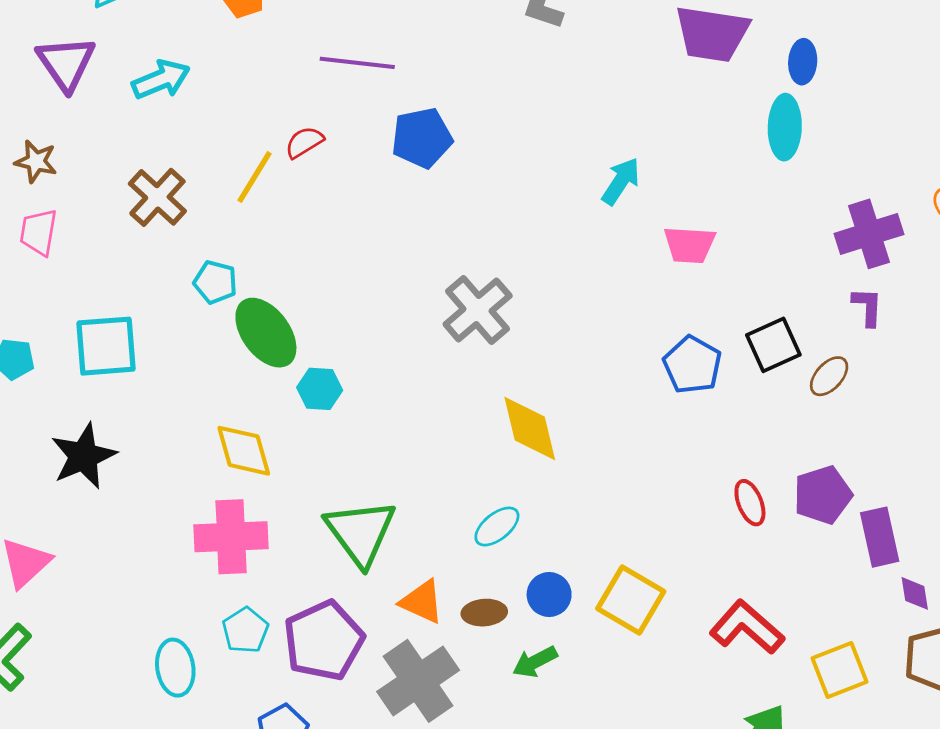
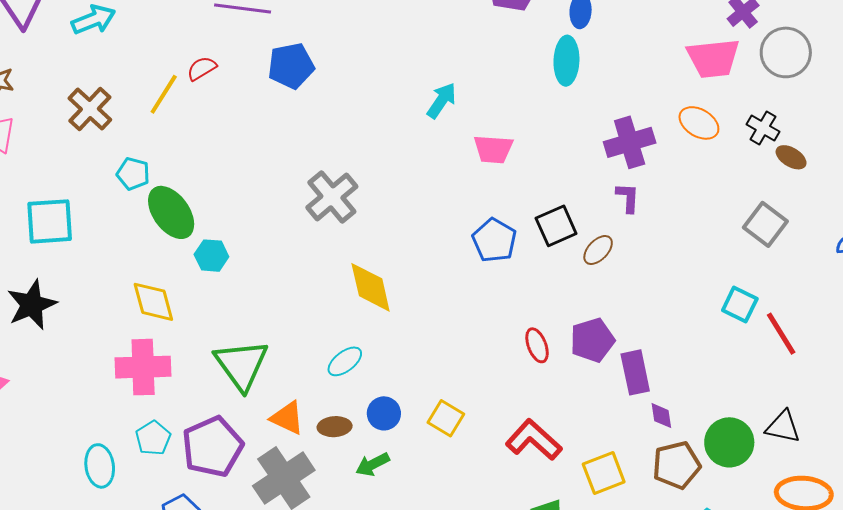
yellow square: (631, 600) -> (446, 418), size x0.7

